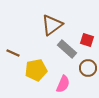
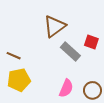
brown circle: (88, 68) -> (92, 90), moved
yellow pentagon: (36, 70) -> (19, 80), moved

